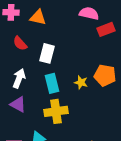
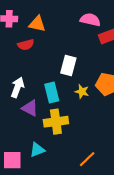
red semicircle: (20, 43) -> (26, 45), moved, turned -63
white rectangle: (47, 53) -> (68, 66), moved
purple triangle: (18, 104) -> (30, 108), moved

